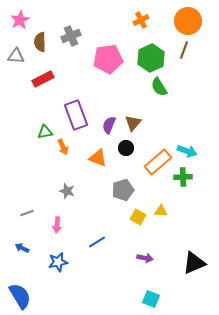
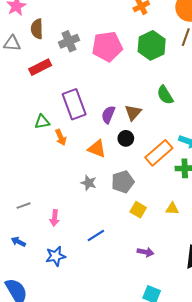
gray cross: (71, 36) -> (69, 41), moved
green semicircle: (159, 87) -> (165, 95), moved
gray star: (67, 191) -> (89, 183), moved
yellow triangle: (161, 211) -> (172, 209), moved

